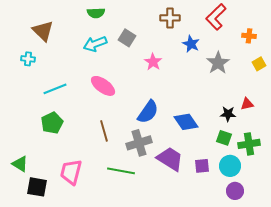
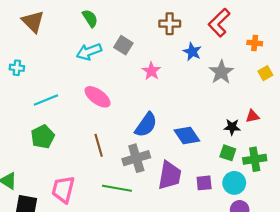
green semicircle: (96, 13) -> (90, 18), turned -120
brown triangle: (43, 31) -> (33, 22), moved
purple trapezoid: (170, 159) -> (170, 175), turned 68

